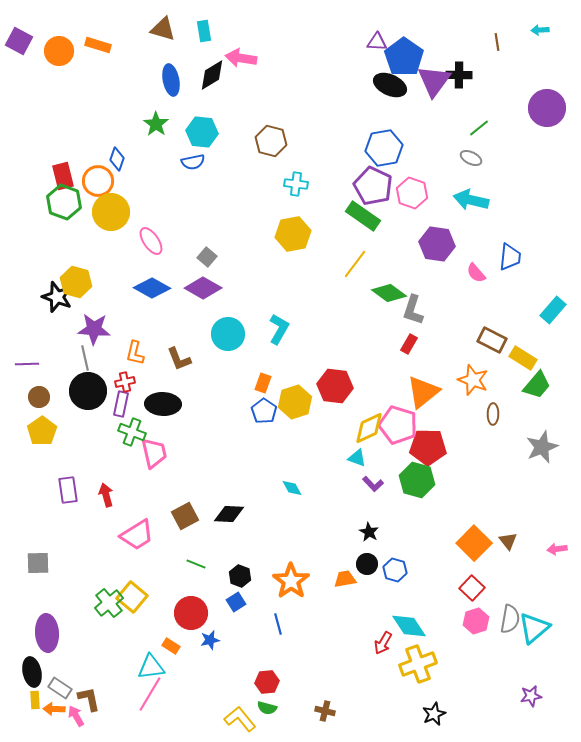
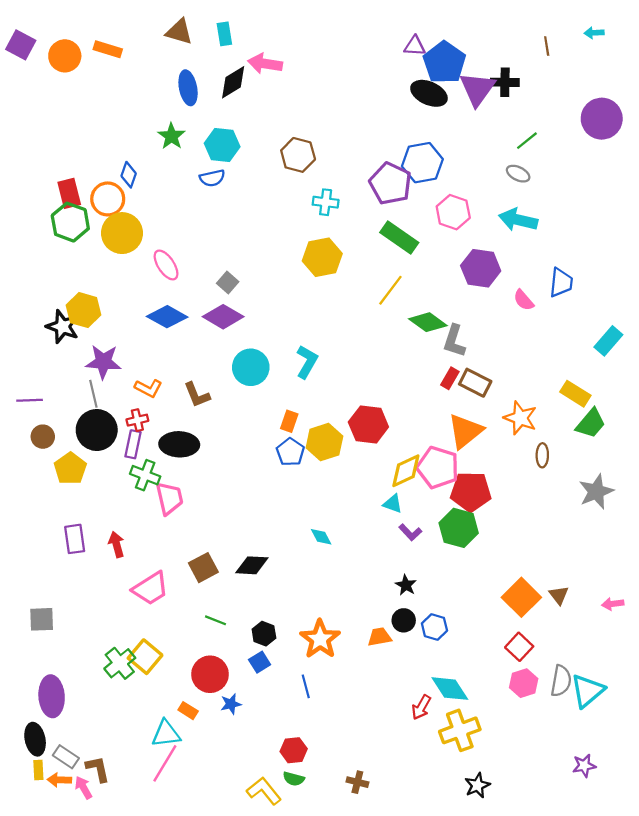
purple pentagon: (373, 186) -> (390, 184), moved
brown rectangle: (492, 340) -> (475, 383), moved
orange L-shape: (135, 353) -> (148, 388), turned -75
yellow pentagon: (42, 431) -> (70, 469), moved

